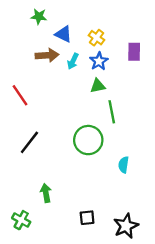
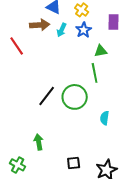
green triangle: (98, 86) -> (101, 51), moved
red line: (20, 95) -> (17, 46), moved
black line: (29, 142) -> (47, 96), moved

